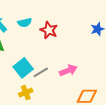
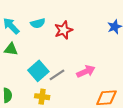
red star: (49, 30) -> (64, 30), turned 30
yellow cross: (26, 92) -> (42, 97), turned 32

